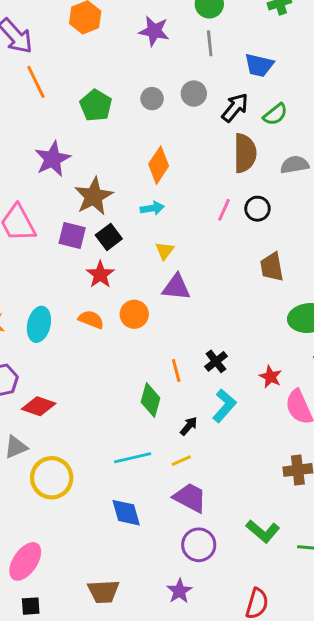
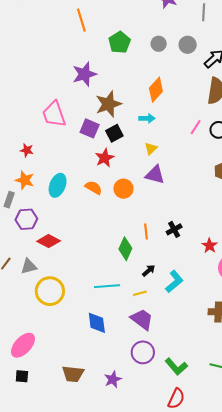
cyan L-shape: (224, 406) -> (174, 281), moved
green L-shape: (263, 531) -> (176, 367), moved
purple star: (179, 591) -> (113, 379), moved

